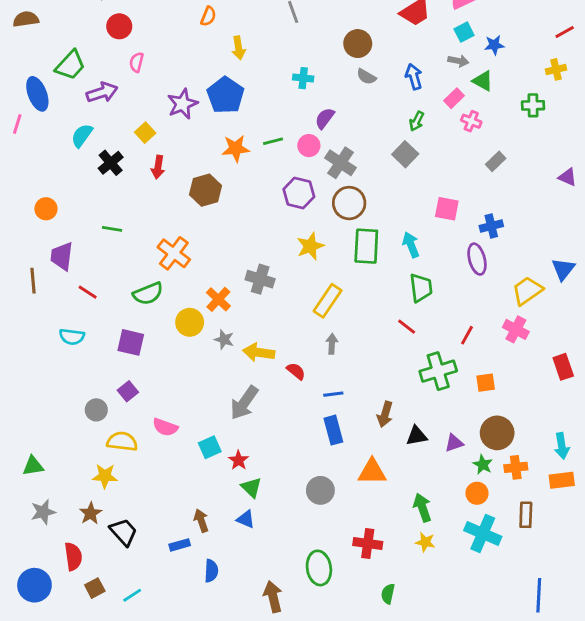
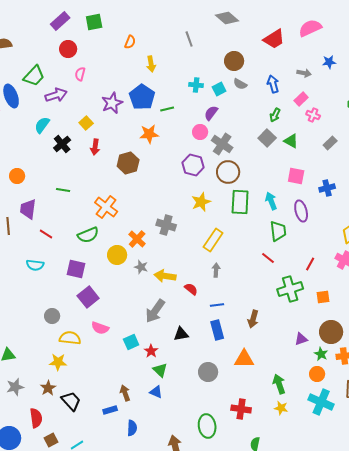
cyan square: (464, 32) -> (219, 89), moved
green triangle: (483, 81) -> (291, 141), moved
green line: (273, 141) -> (167, 109), moved
purple ellipse: (477, 259) -> (301, 211), moved
purple square: (128, 391) -> (88, 297), moved, size x1.5
black triangle: (417, 436) -> (181, 334), moved

